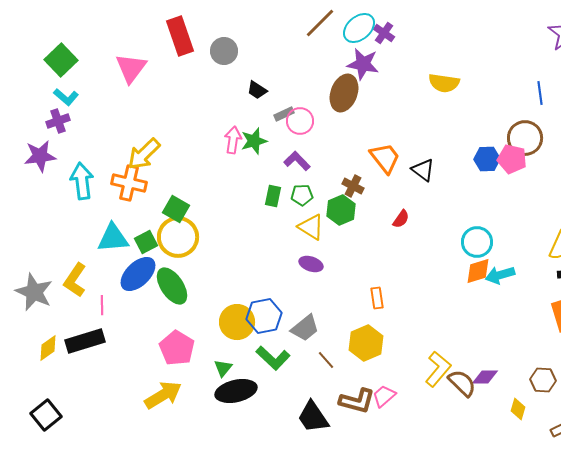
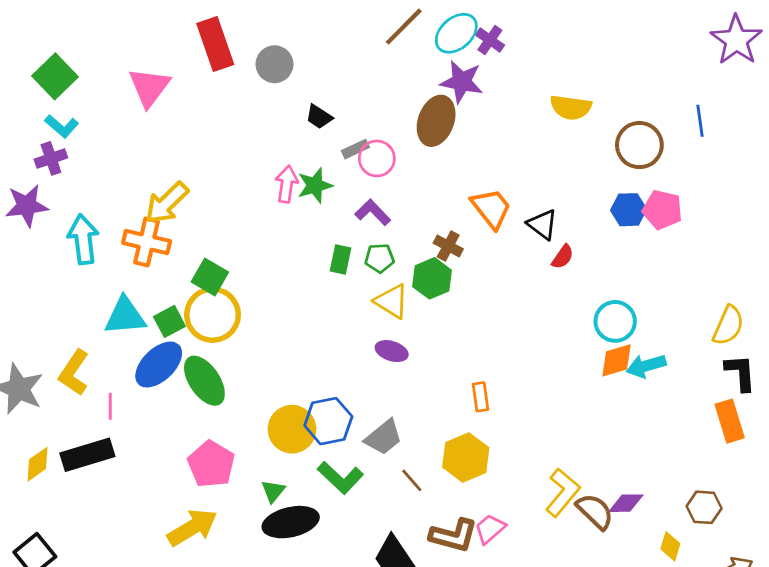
brown circle: (525, 138) -> (639, 145), moved
red semicircle: (401, 219) -> (563, 257), moved

